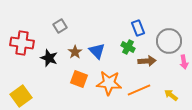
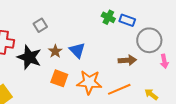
blue rectangle: (138, 28) -> (127, 20), moved, turned -49
green cross: (128, 47) -> (108, 17), moved
black star: (49, 58) -> (29, 57), size x1.4

